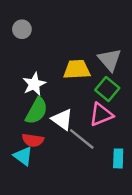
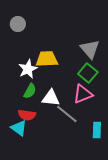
yellow trapezoid: (77, 69) -> (47, 59), moved
green semicircle: (37, 111) -> (30, 91), size x0.7
white triangle: (62, 119) -> (51, 98), turned -30

